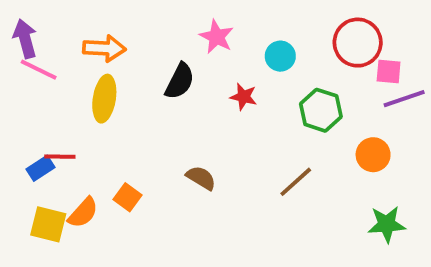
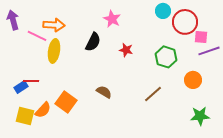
cyan circle: (280, 56) -> (163, 11), moved
pink line: (39, 70) -> (37, 36), moved
orange square: (128, 197) -> (66, 102), size x1.5

